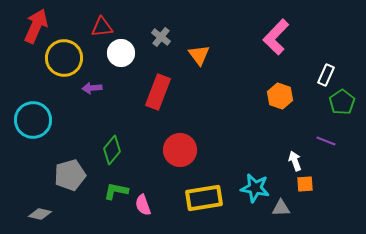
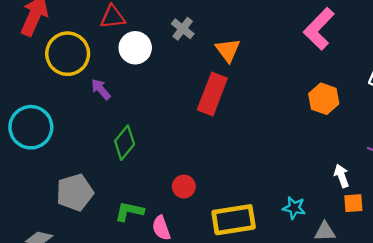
purple arrow: (92, 88) -> (101, 89), turned 54
red rectangle: (158, 92) -> (212, 94), moved
green diamond: (112, 150) -> (125, 143), moved
red circle: (180, 150) -> (184, 186), moved, size x0.6
cyan star: (255, 188) -> (294, 208), size x0.7

